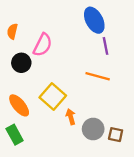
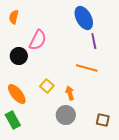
orange semicircle: (12, 31) -> (14, 17), moved
yellow square: (53, 96) -> (47, 86), size x0.6
orange arrow: (71, 117) -> (70, 93), moved
gray circle: (93, 129) -> (66, 115), moved

